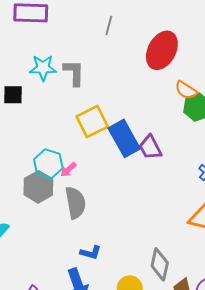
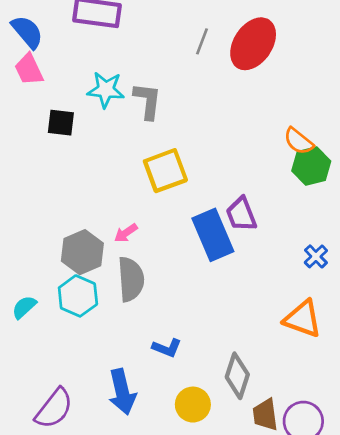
red ellipse: (162, 50) -> (253, 44), moved
blue rectangle: (124, 138) -> (213, 235), moved
cyan hexagon: (48, 164) -> (78, 296), moved
blue L-shape: (91, 253) -> (167, 348), moved

